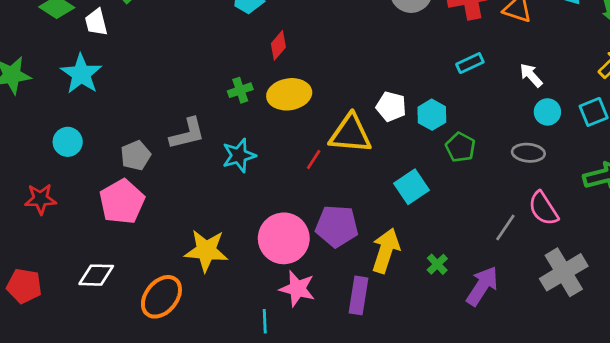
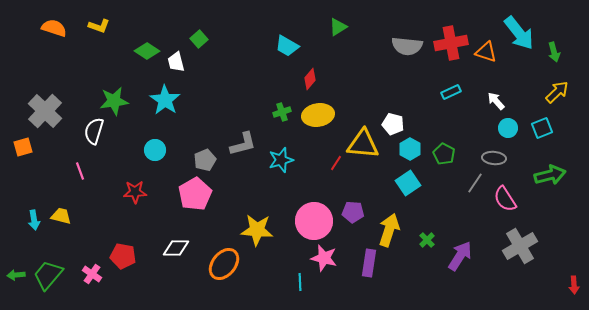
cyan hexagon: (432, 115) -> (410, 149), moved
purple pentagon: (337, 226) -> (353, 212), size x0.7
gray line: (505, 227) -> (475, 183), moved

